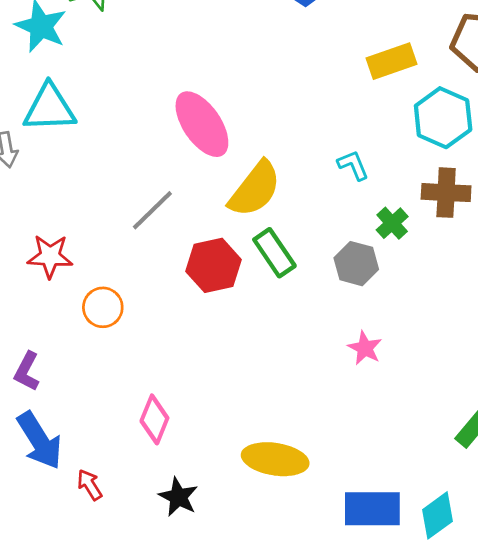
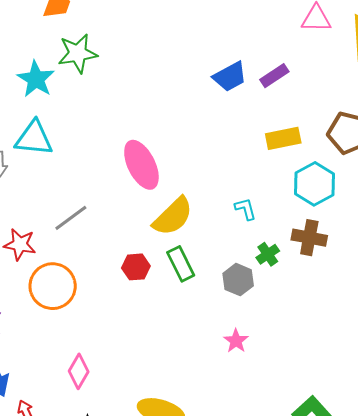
gray line: (152, 210) -> (71, 218), moved
red hexagon: (214, 265) -> (136, 267), size x0.7
orange circle: (103, 307) -> (53, 286), size x1.6

